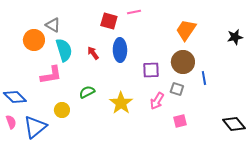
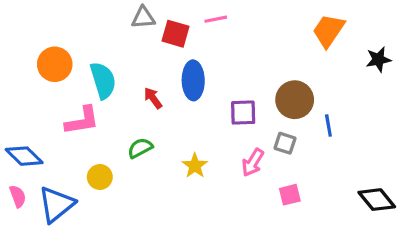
gray triangle: (53, 25) -> (143, 18), moved, turned -35
orange trapezoid: (186, 30) -> (328, 30), moved
red arrow: (93, 53) -> (153, 98), moved
yellow star: (121, 103) -> (195, 166), size x0.7

